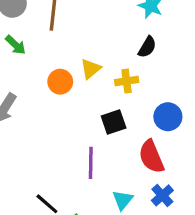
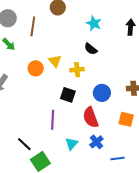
black semicircle: (147, 47) -> (91, 49), turned 96
yellow triangle: (91, 69) -> (55, 61), turned -32
black square: (114, 122) -> (68, 95), turned 35

